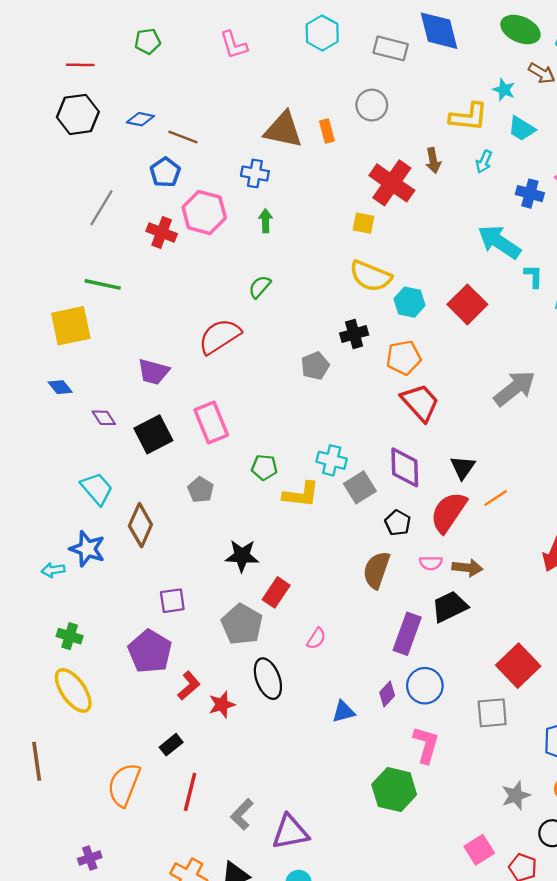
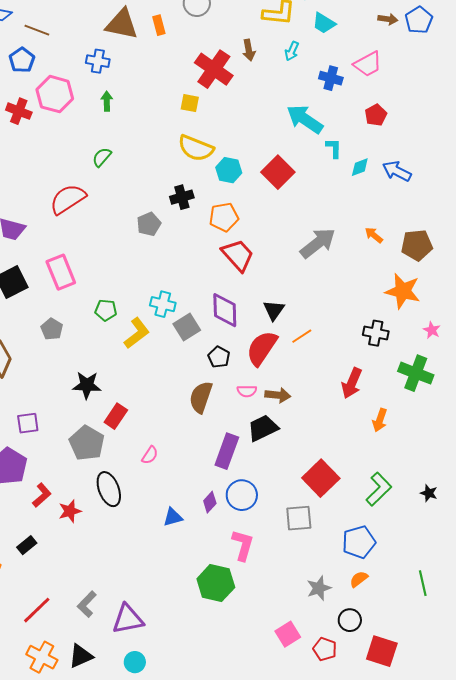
yellow L-shape: (301, 495) -> (137, 333), turned -44
red line: (190, 792) -> (37, 610), moved, turned 32

